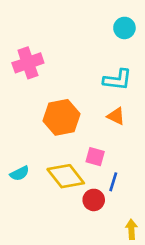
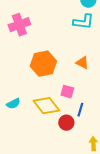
cyan L-shape: (117, 80) -> (83, 22), moved

